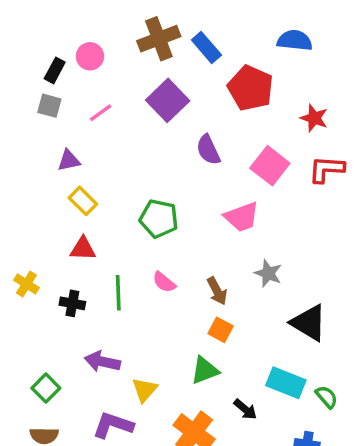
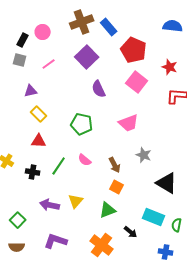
blue semicircle: (295, 40) -> (173, 26), moved
purple semicircle: (208, 150) -> (99, 89), moved
pink square: (270, 166) -> (137, 82), moved
green line: (118, 293) -> (59, 166), turned 36
yellow triangle: (145, 390) -> (76, 201), moved
green semicircle: (326, 397) -> (177, 225), turned -128

